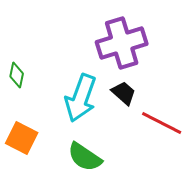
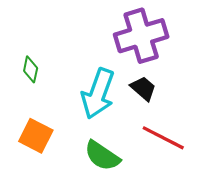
red line: (162, 123) -> (163, 138), moved

